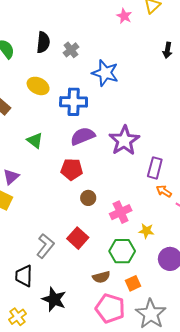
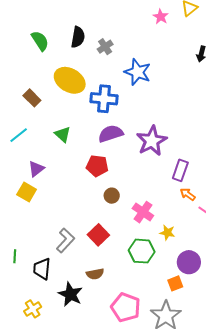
yellow ellipse: (38, 86) -> (70, 80), size x1.4
pink cross: (121, 212) -> (143, 212), turned -35
brown semicircle: (101, 277) -> (95, 274), moved
orange square: (133, 283) -> (175, 283), moved

